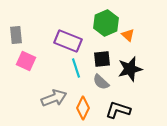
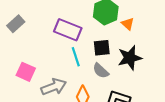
gray rectangle: (16, 35) -> (16, 24), turned 54
pink square: (26, 61) -> (26, 72), moved

